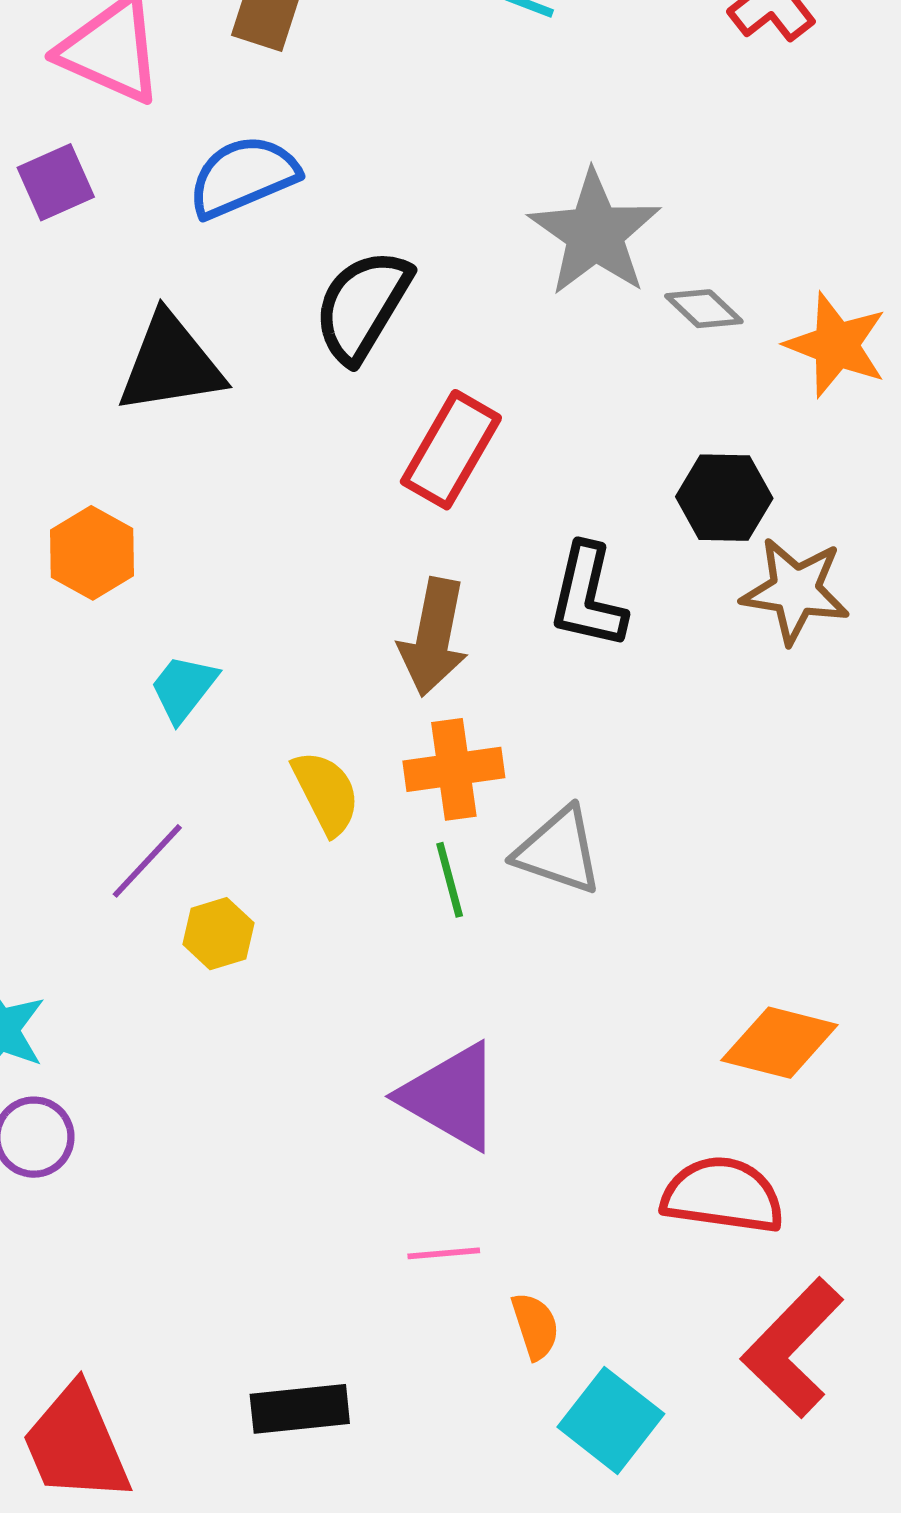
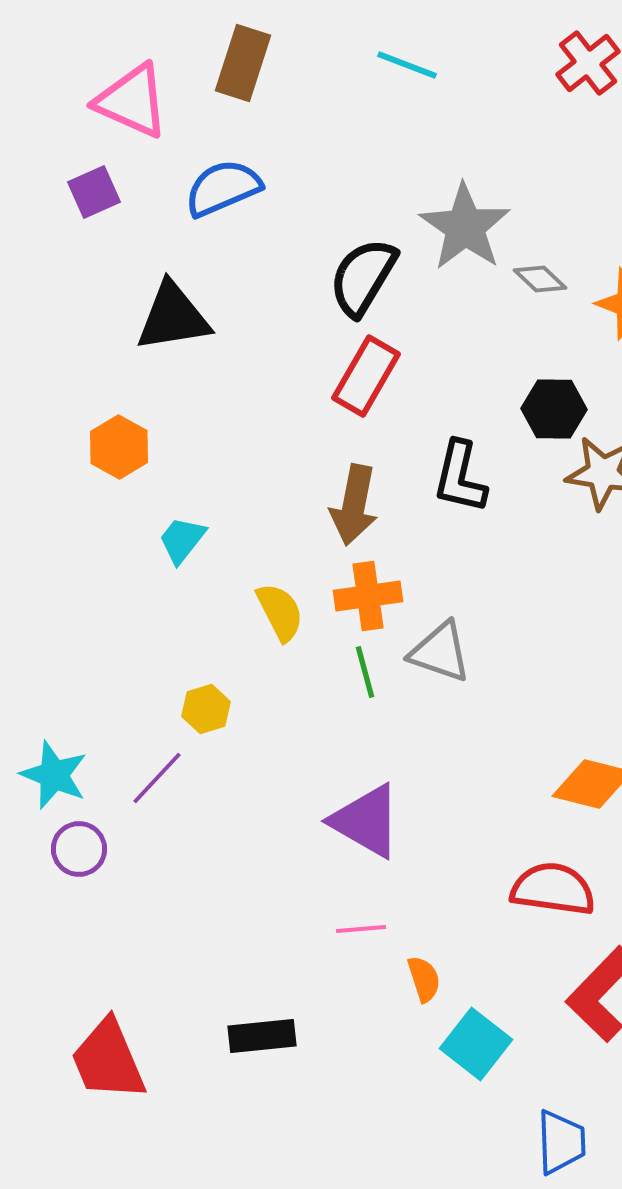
black semicircle: (362, 306) -> (363, 277), moved
purple line: (147, 861) -> (157, 778), moved

